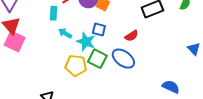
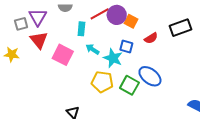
red semicircle: (132, 36) -> (151, 38), moved
pink square: (15, 41) -> (63, 55), moved
green square: (97, 59) -> (129, 85), moved

